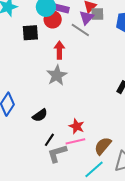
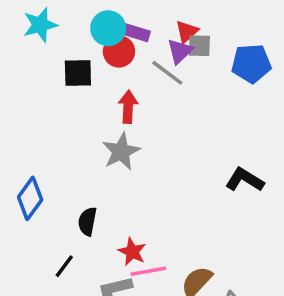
black semicircle: (40, 115) -> (87, 221), turned 133
red star: (77, 126) -> (132, 252), moved
black line: (49, 140) -> (64, 266), moved

